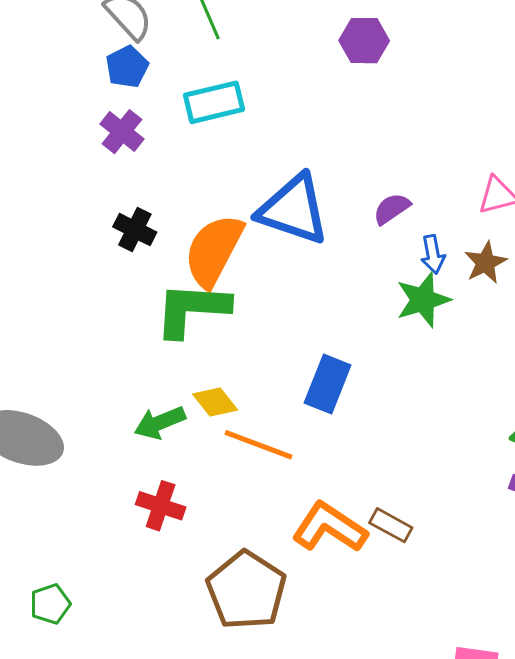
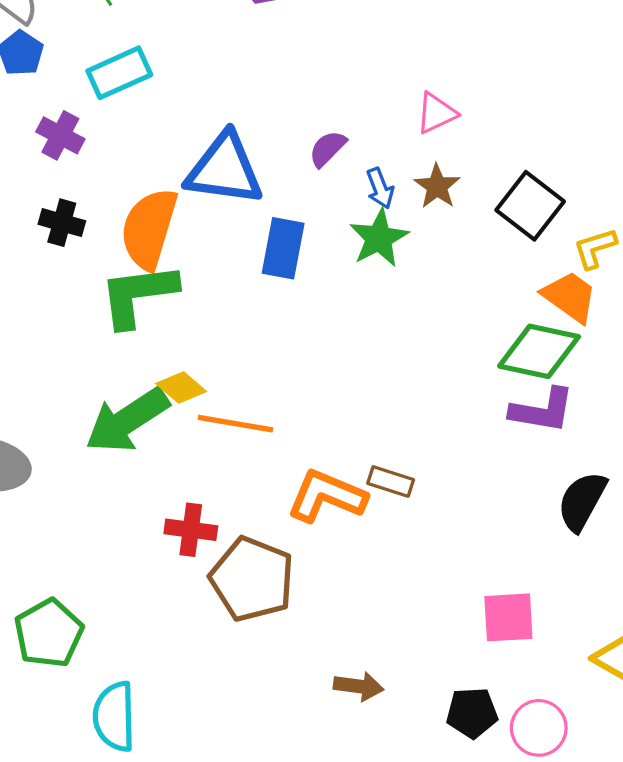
purple cross: (122, 132) -> (60, 135), moved
blue rectangle: (328, 384) -> (283, 248), moved
green arrow: (160, 423) -> (127, 420), size x1.6
red cross: (161, 506) -> (191, 530), moved
green pentagon: (50, 604) -> (49, 633), size x1.6

